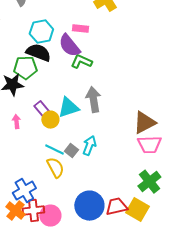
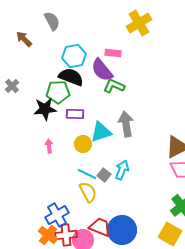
purple rectangle: (42, 110) -> (75, 114), moved, turned -48
red trapezoid: (116, 207) -> (100, 227), moved, turned 35

